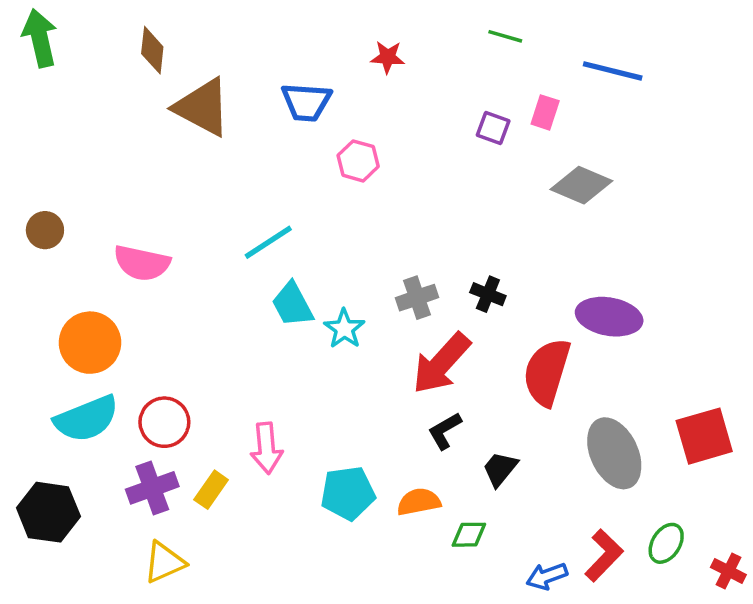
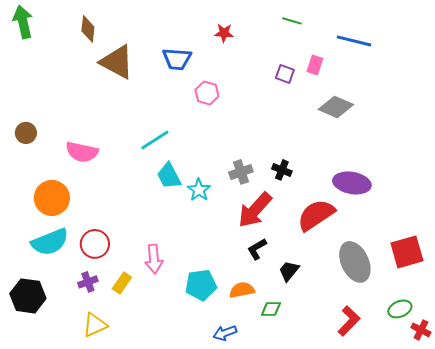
red semicircle: (547, 372) -> (316, 215), turned 39
purple cross: (152, 488) -> (88, 282), size x0.7
green ellipse: (666, 543) -> (400, 309), moved, turned 35
blue arrow: (547, 576) -> (225, 333), moved

